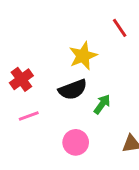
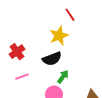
red line: (120, 28) -> (70, 15), moved
green arrow: (102, 104) -> (63, 77), moved

